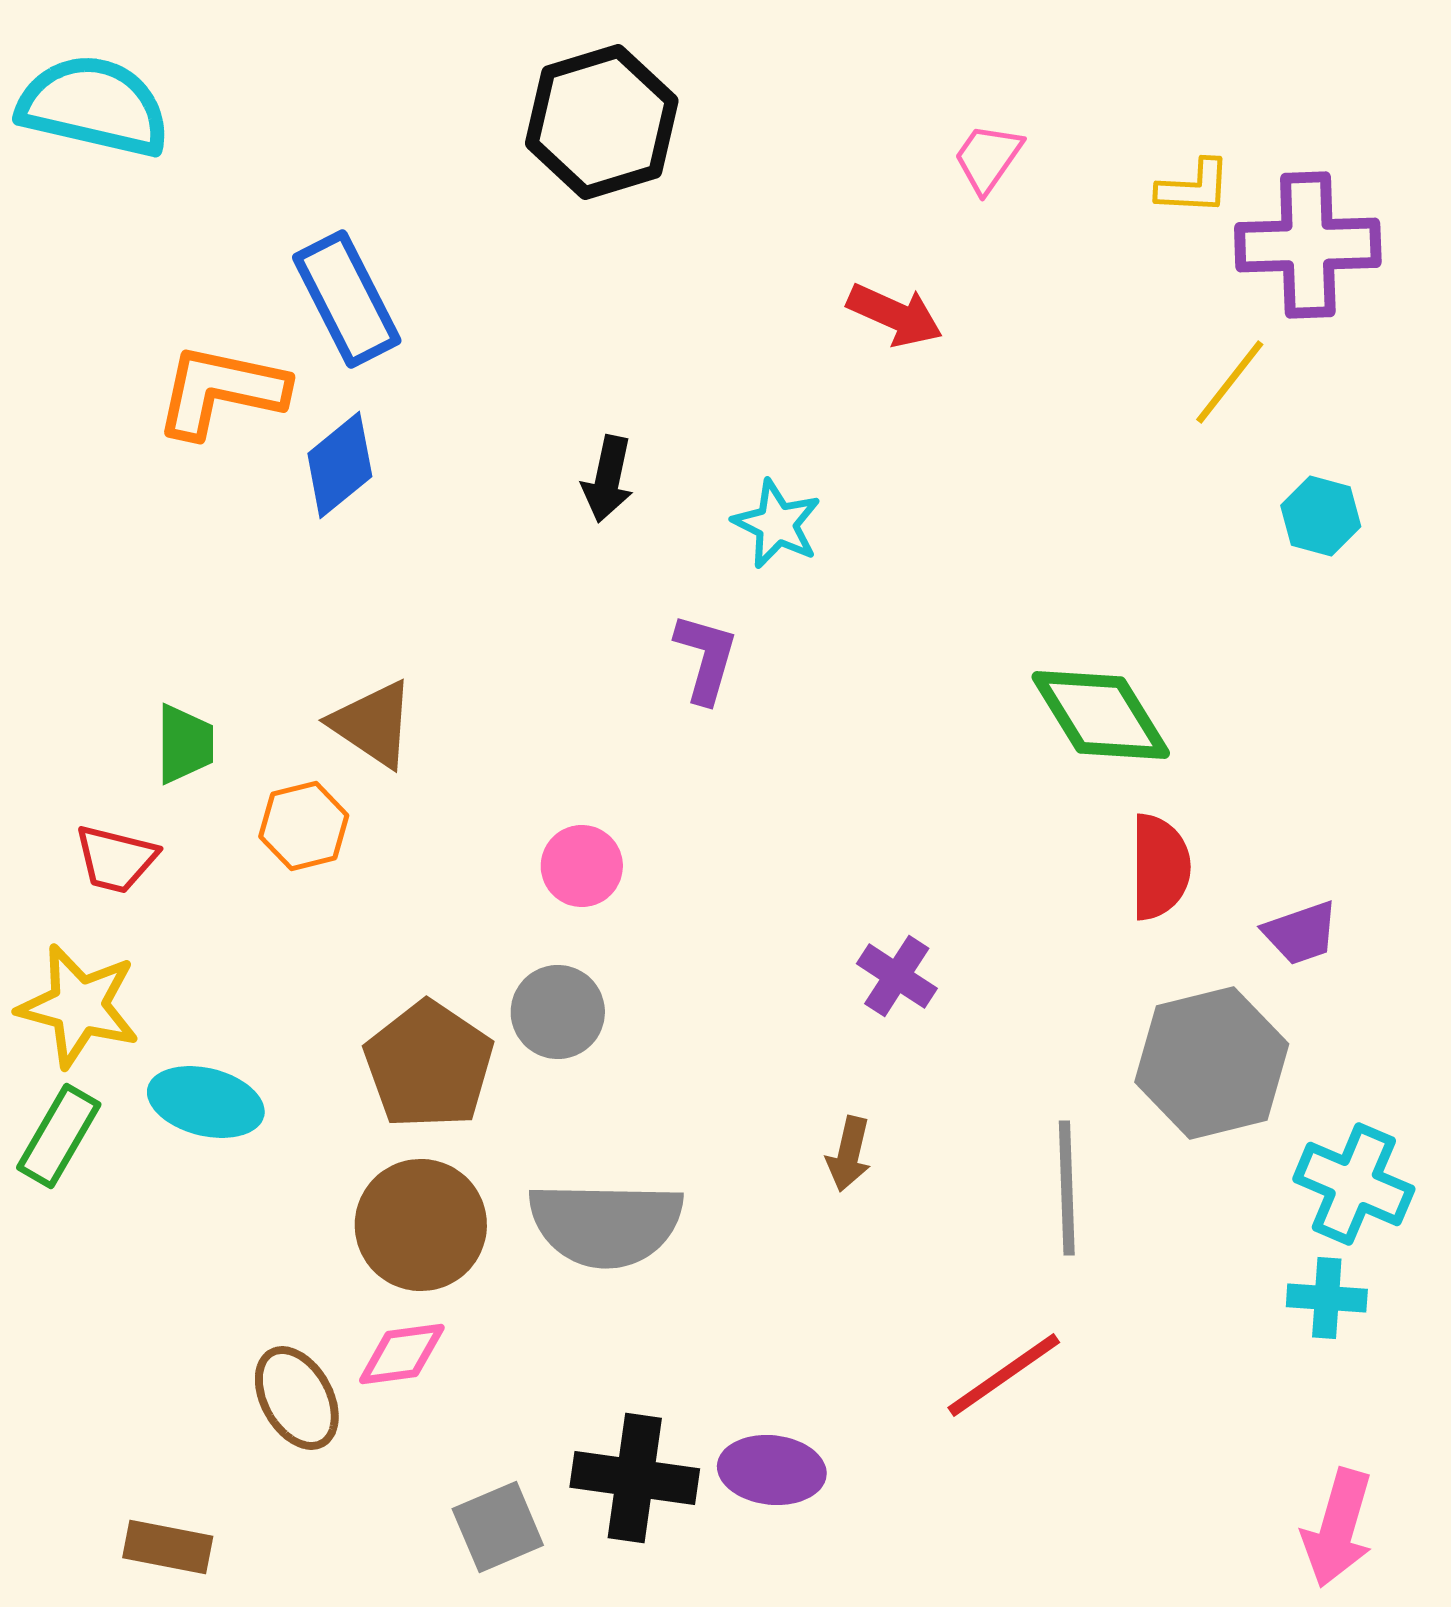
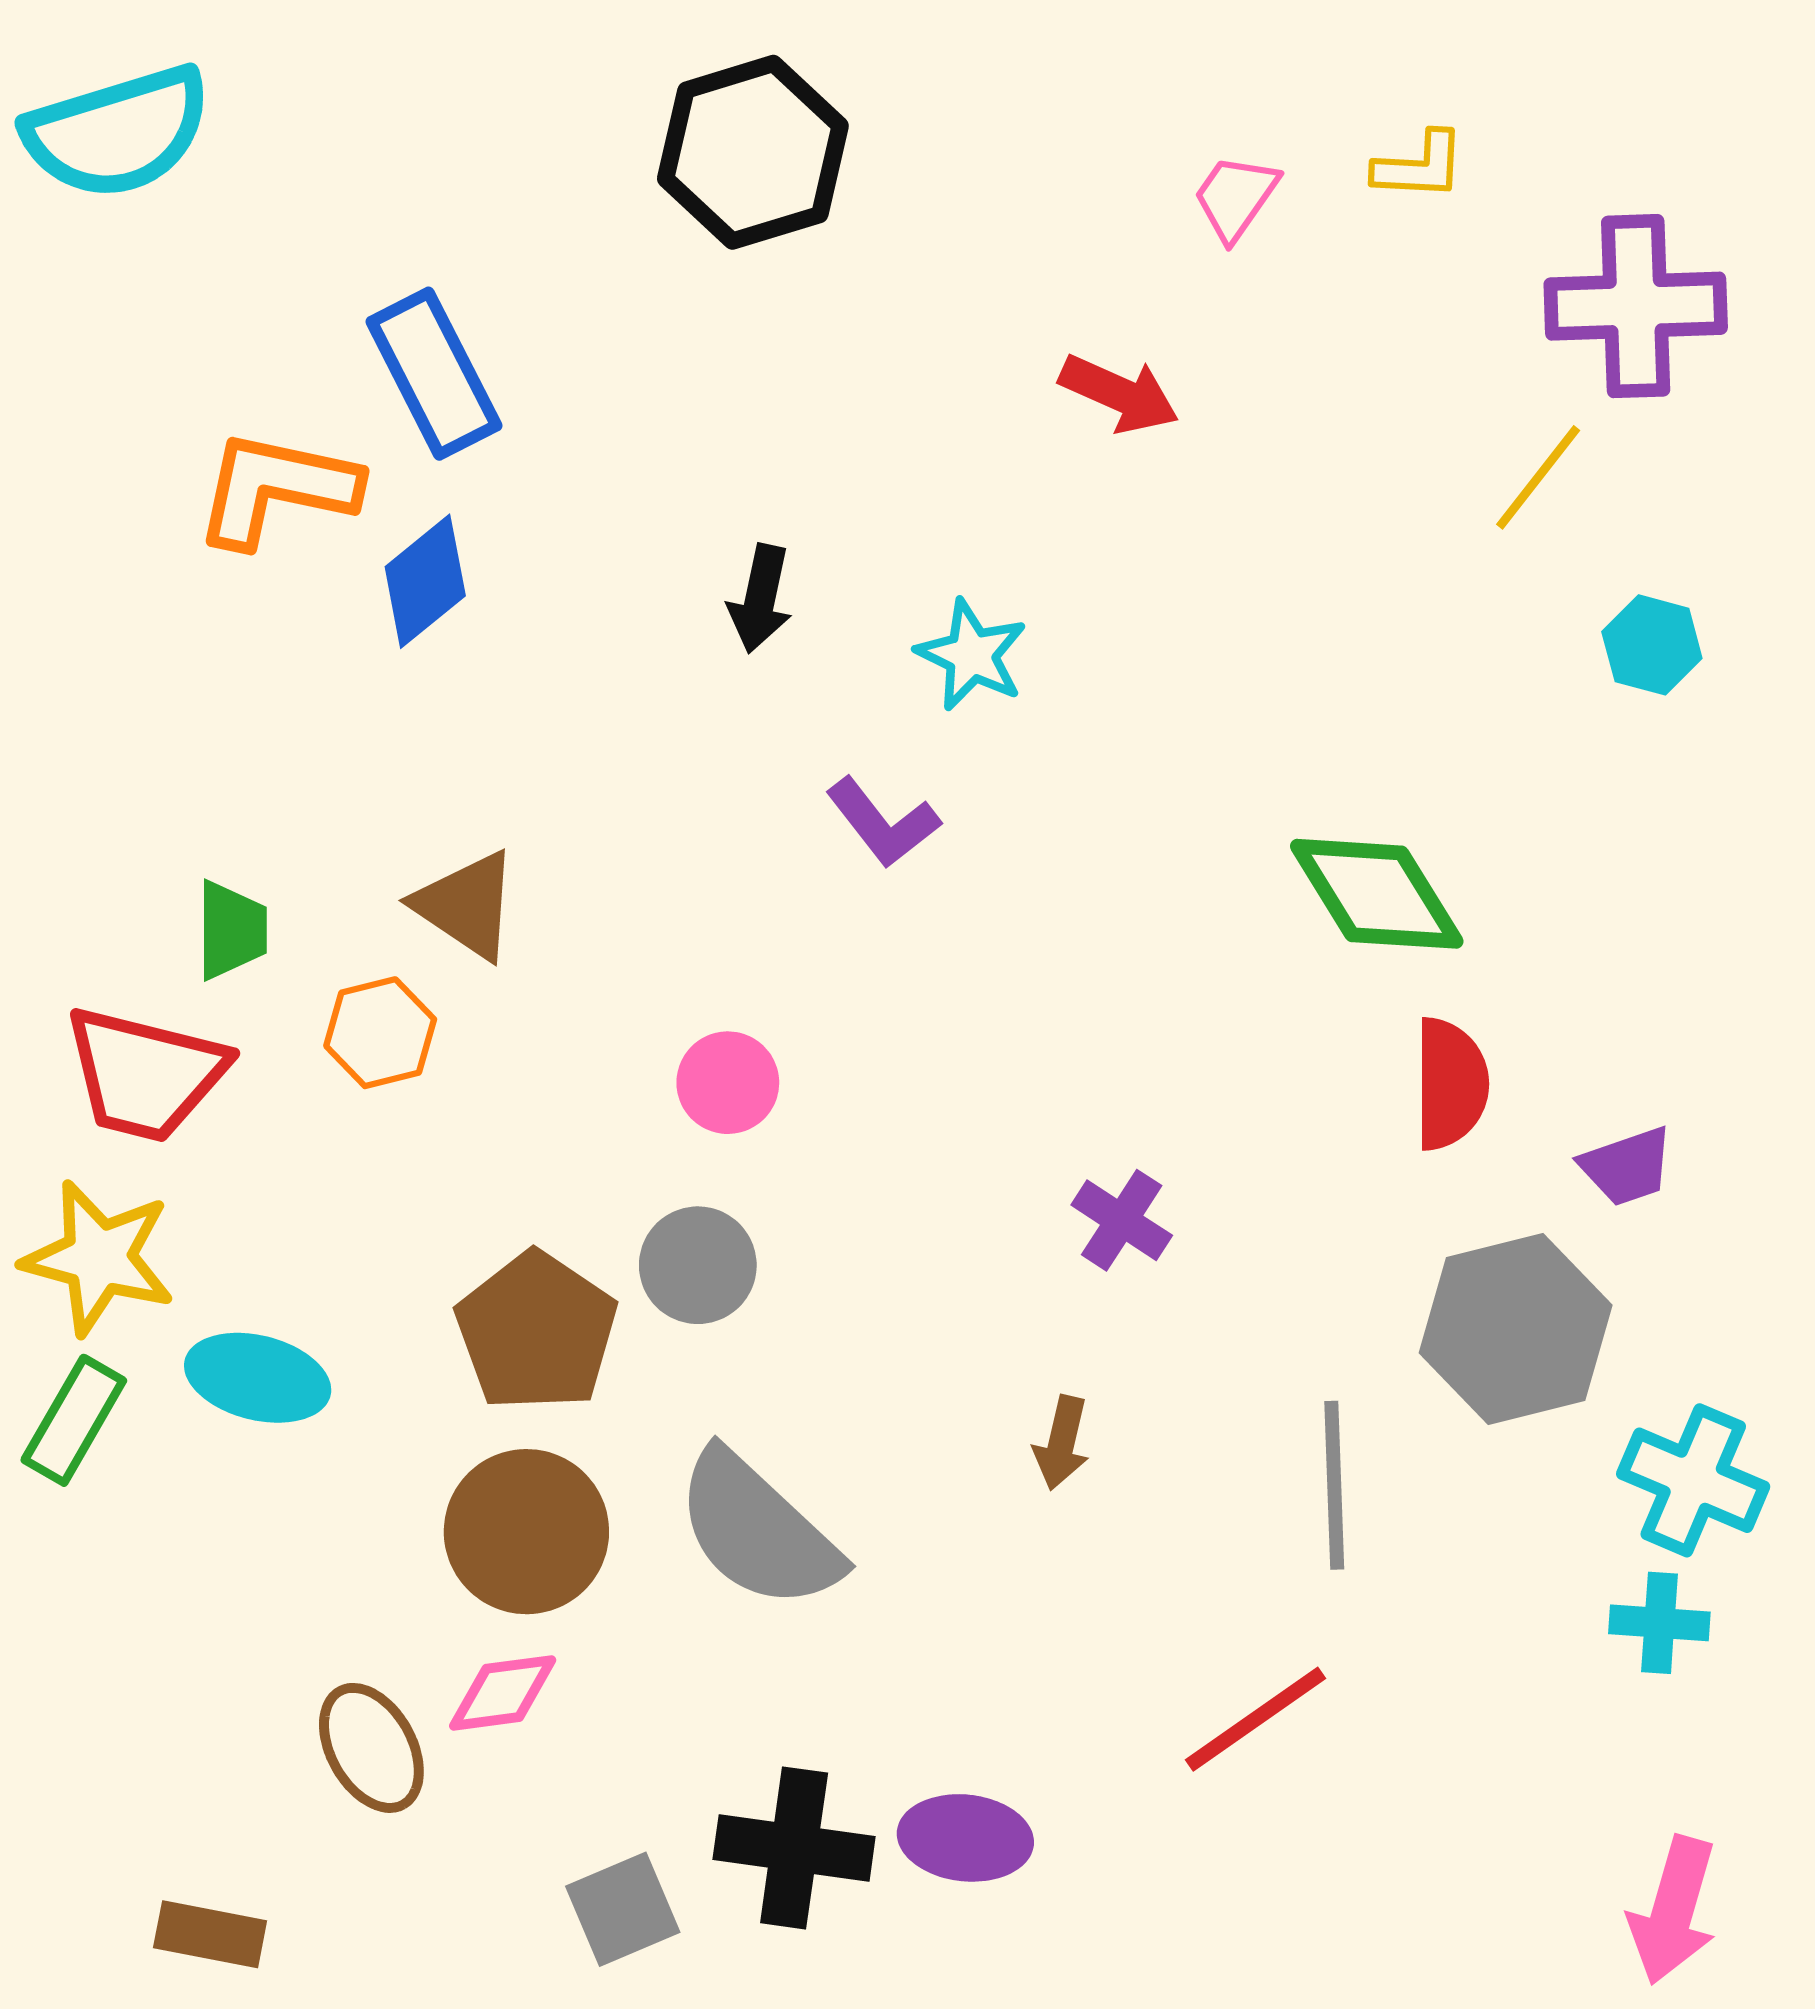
cyan semicircle: (94, 106) -> (118, 132), turned 150
yellow L-shape: (1194, 187) -> (1419, 166), moved
purple L-shape: (706, 658) -> (883, 823), turned 126
red trapezoid: (116, 859) -> (145, 1074), size x1.6
gray semicircle: (606, 1224) -> (758, 1530), turned 42

